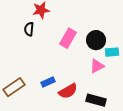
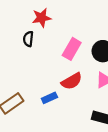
red semicircle: (68, 91) -> (72, 81), moved

